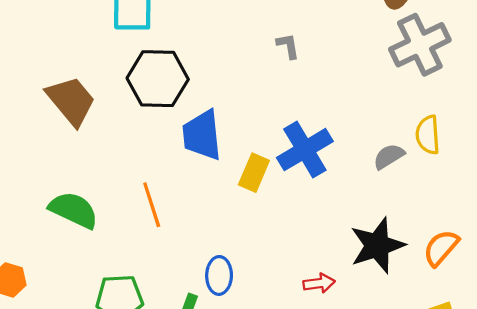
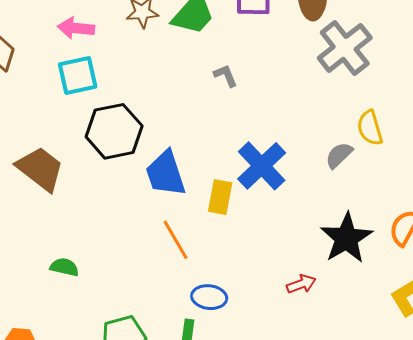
orange line: (152, 205) -> (175, 240), moved
green semicircle: (74, 210) -> (64, 267), size x0.6
blue ellipse: (219, 275) -> (209, 297), turned -72

